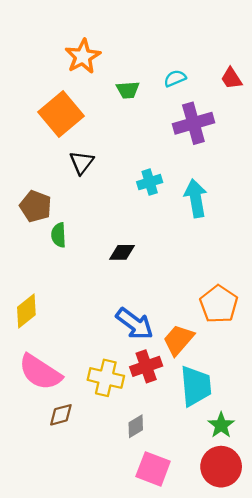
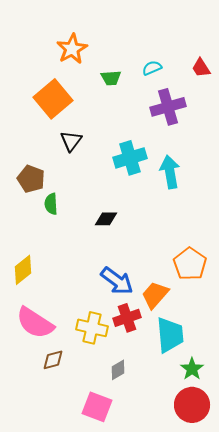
cyan cross: (150, 182) -> (130, 158), size x1.5
pink square: (153, 469) -> (97, 407), moved

